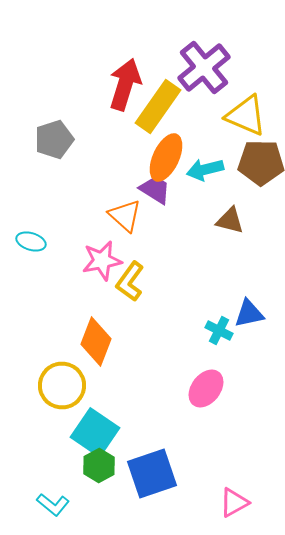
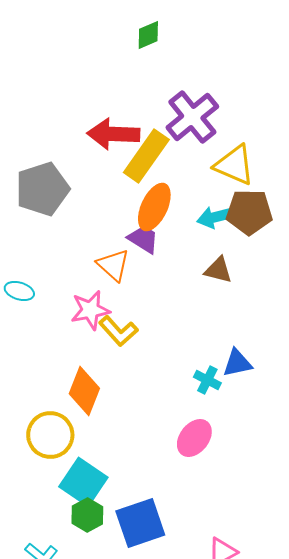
red arrow: (125, 84) -> (113, 134), turned -105
gray pentagon: (54, 140) -> (42, 189), size x1.4
cyan arrow: (205, 170) -> (215, 217), moved
yellow L-shape: (130, 282) -> (118, 331), turned -78

